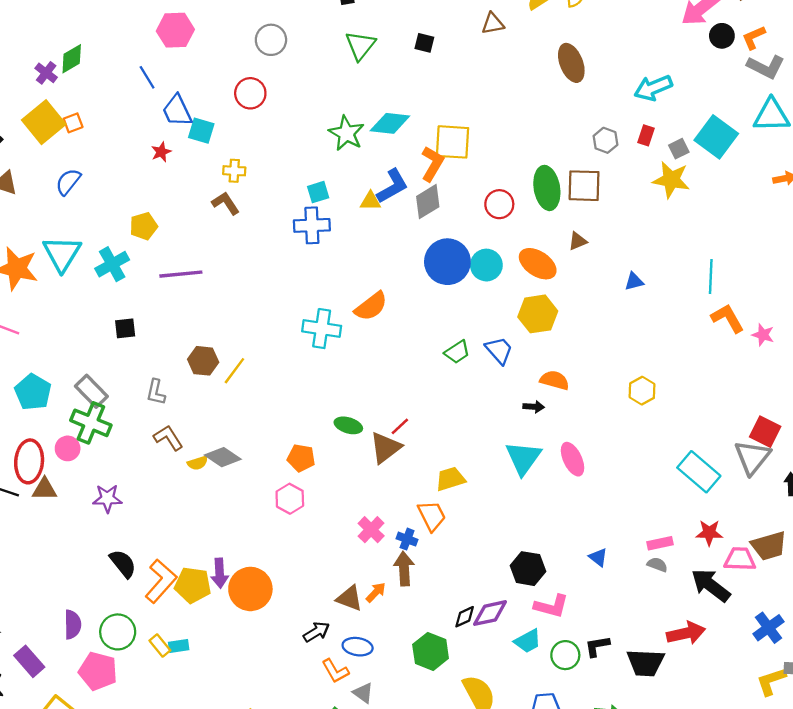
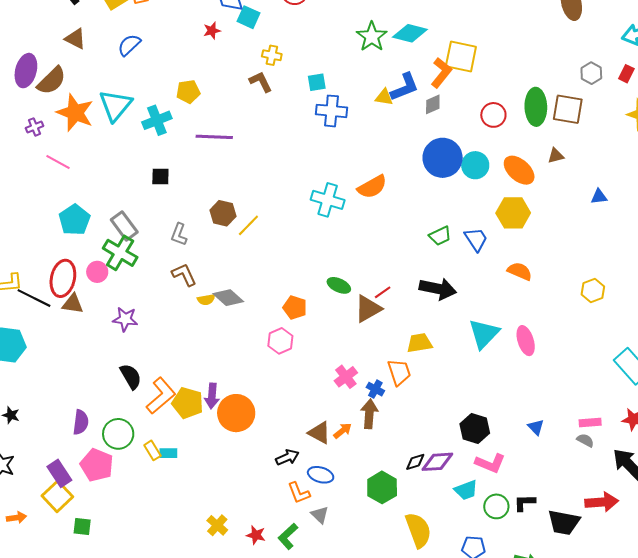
cyan square: (318, 192) -> (317, 82), moved
gray diamond: (428, 202) -> (433, 104), size x0.7
black arrow: (534, 407) -> (438, 289), moved, size x2.0
purple rectangle: (29, 661) -> (59, 473), moved

